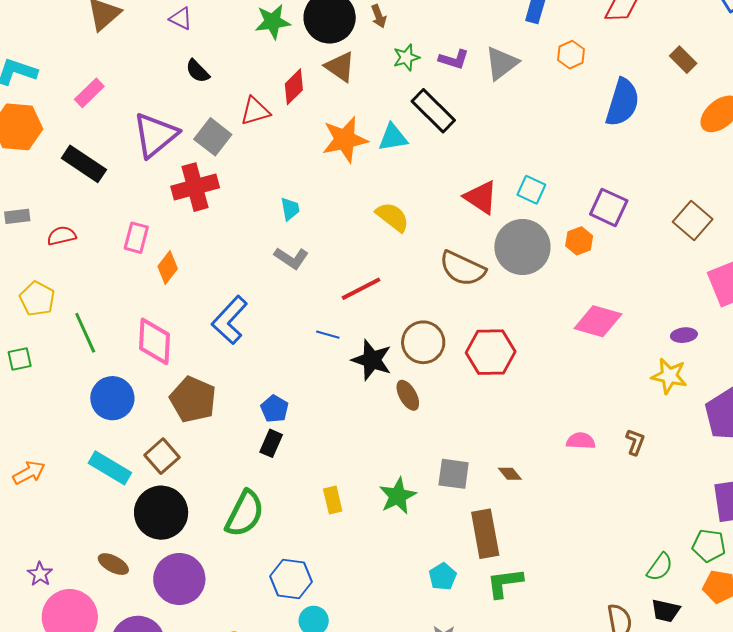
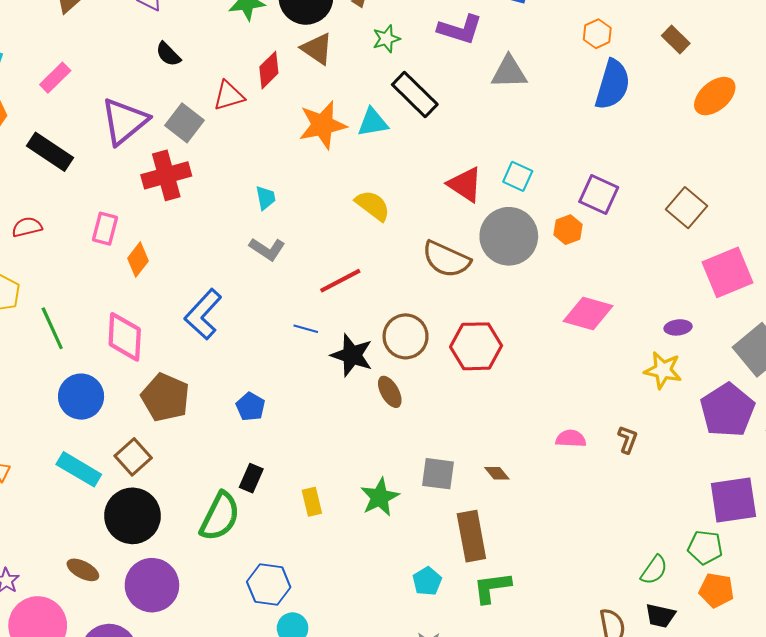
orange hexagon: (571, 55) -> (597, 34), moved
purple L-shape: (454, 59) -> (460, 29), moved, size x1.4
gray triangle: (502, 63) -> (509, 72), moved, turned 36
black rectangle: (271, 443) -> (251, 478), moved

